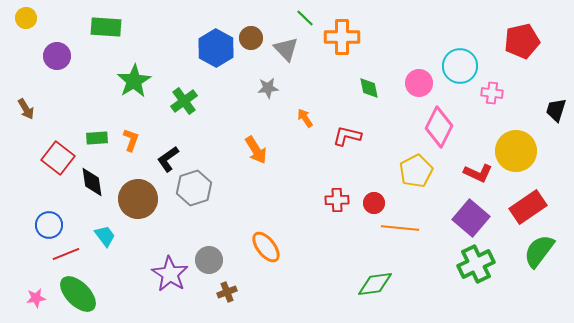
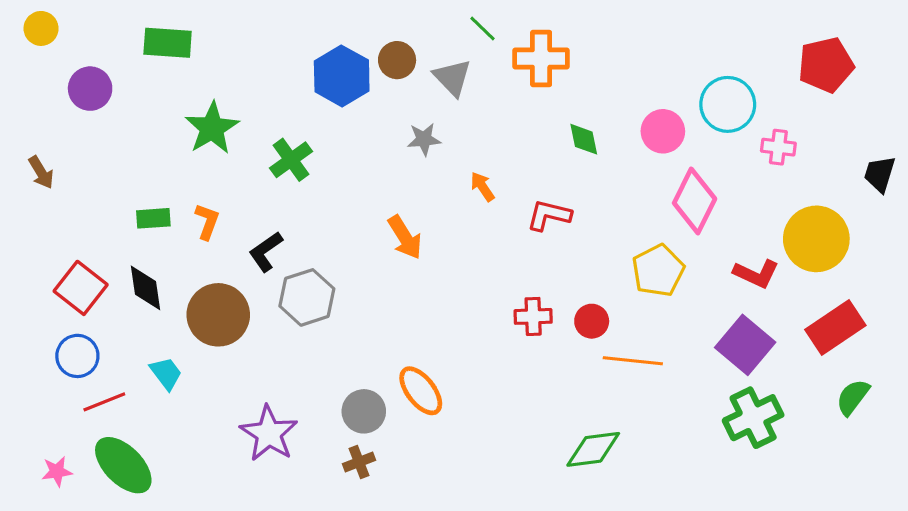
red square: (58, 158) -> (81, 288), moved
green semicircle: (539, 251) -> (853, 397), size x0.7
gray circle: (209, 260) -> (364, 411), moved

